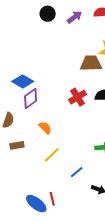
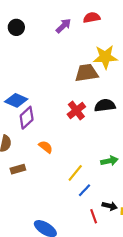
black circle: (48, 14) -> (16, 27), moved
yellow line: (52, 155) -> (75, 173), moved
red line: (52, 199) -> (94, 216), moved

